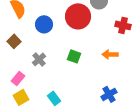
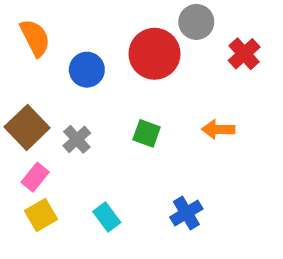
red cross: (123, 25) -> (244, 54), moved, turned 35
brown square: (14, 41) -> (27, 127), moved, size x1.5
blue cross: (109, 94) -> (186, 213), moved

